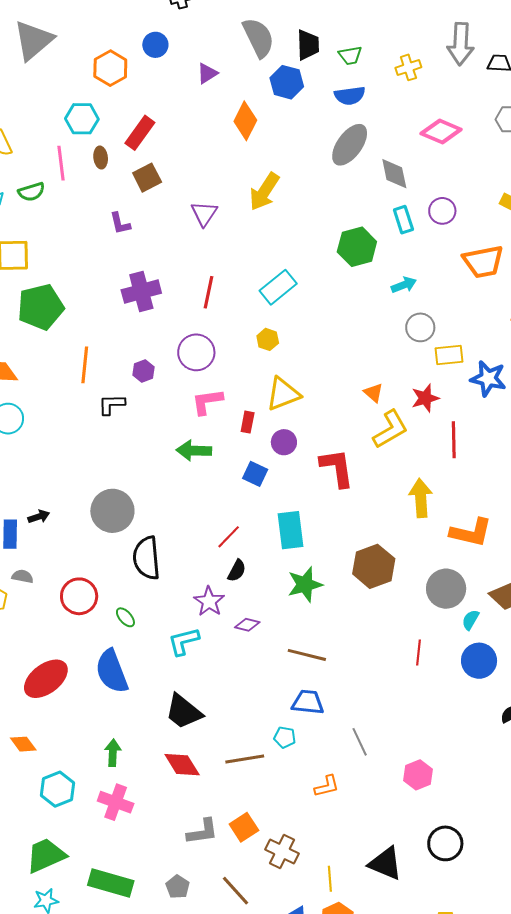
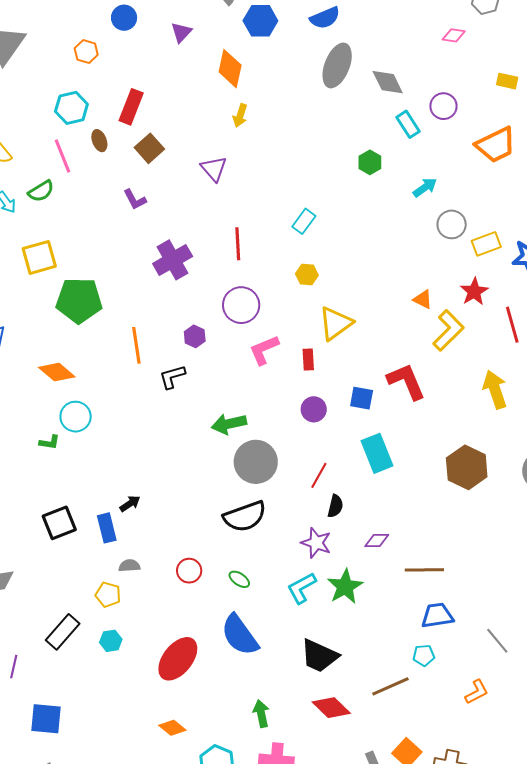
orange hexagon: (110, 68) -> (86, 52), size x0.7
pink diamond: (441, 132) -> (454, 35), moved, size x0.6
yellow arrow: (264, 192) -> (240, 116), moved, size x0.6
green hexagon: (357, 247) -> (370, 162), size x0.6
cyan rectangle: (278, 287) -> (304, 221), size x0.7
green pentagon: (41, 307) -> (79, 300), turned 30
purple circle: (284, 442) -> (314, 409), moved
green arrow: (194, 451) -> (229, 424), moved
blue square: (255, 474) -> (362, 398), moved
gray circle: (112, 511) -> (256, 462), moved
black semicircle: (147, 558) -> (245, 516), turned -90
green star: (305, 585) -> (345, 587), moved
red circle: (79, 596) -> (189, 571), size x0.7
purple diamond: (247, 625) -> (377, 541), moved

